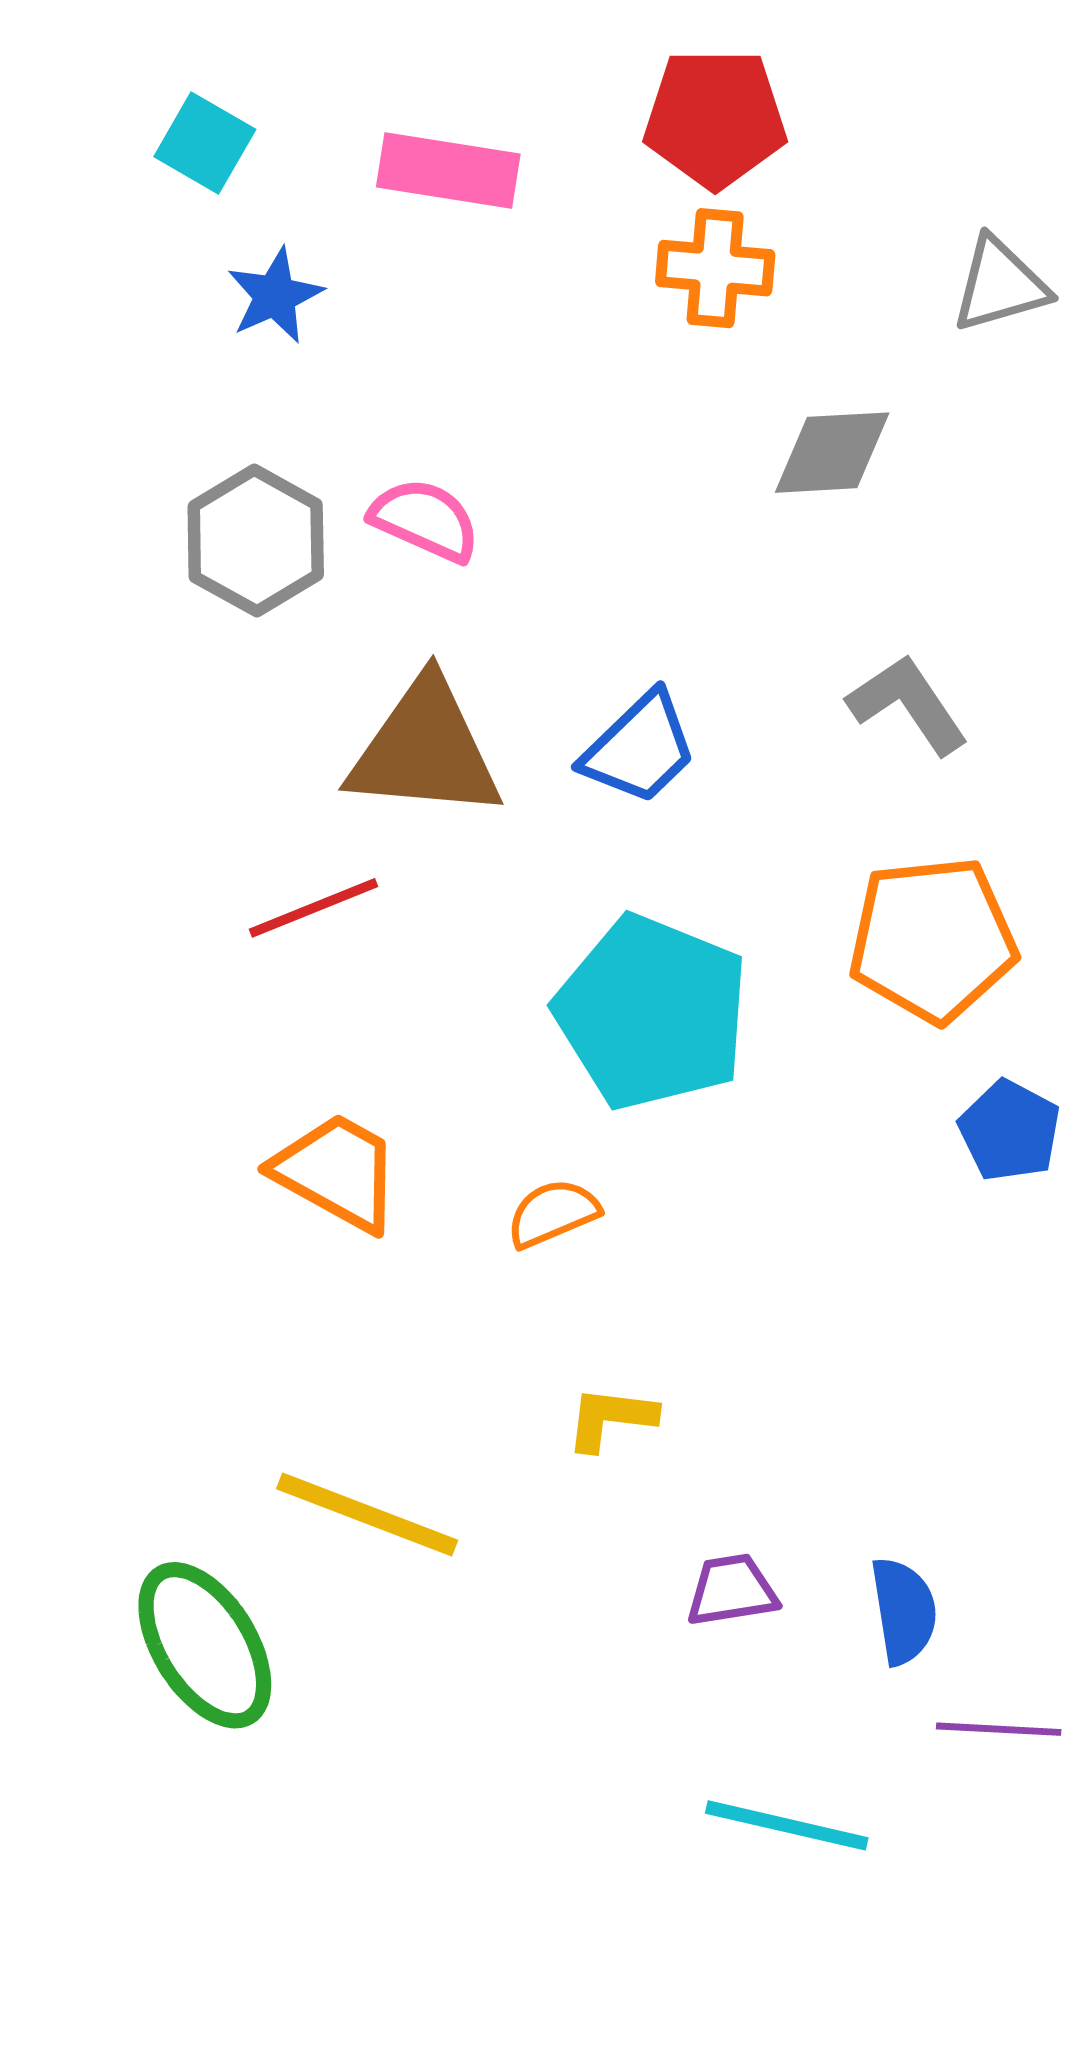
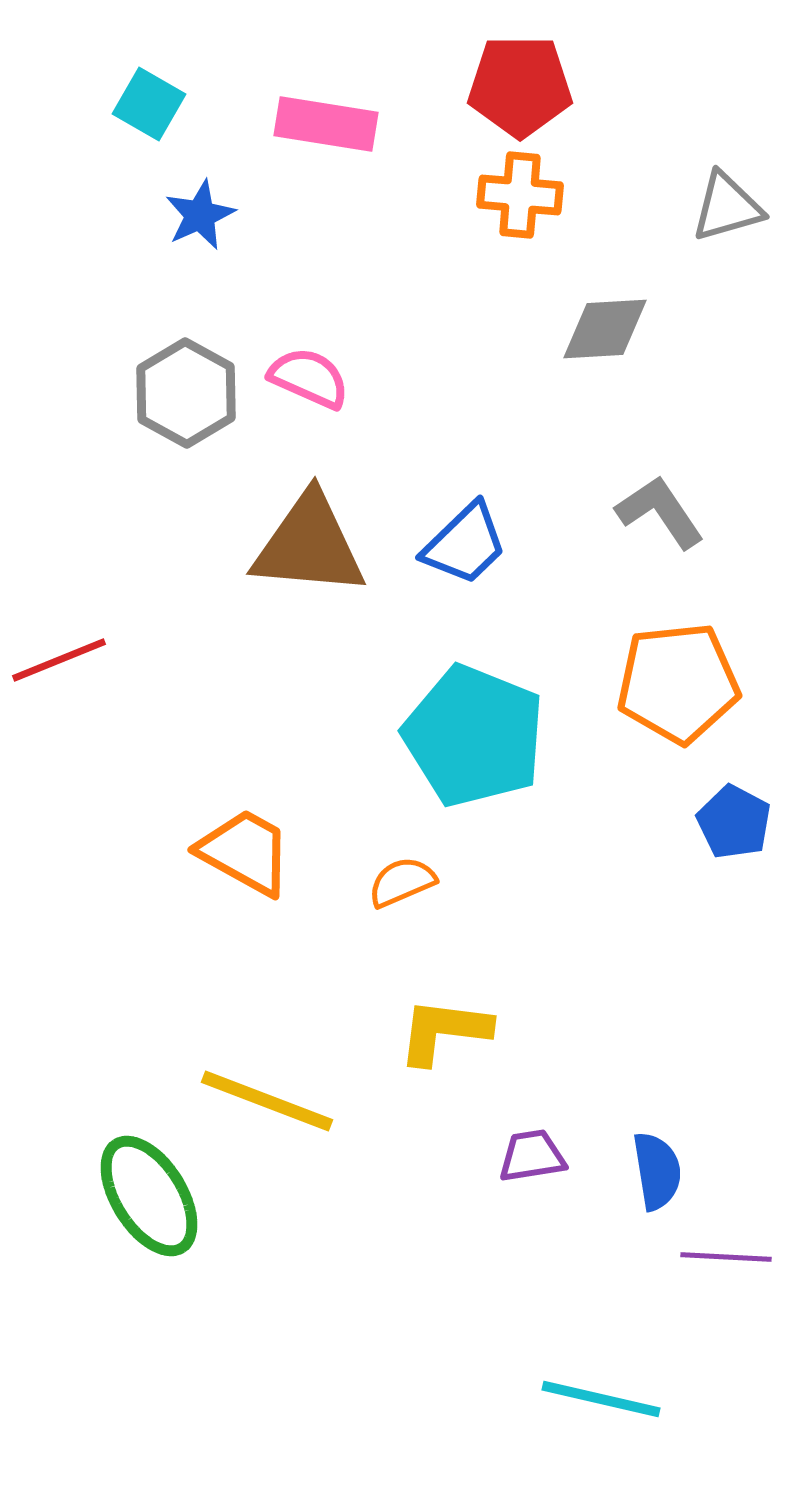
red line: (314, 908) -> (59, 660), moved
yellow L-shape: (611, 1418) -> (444, 1031), size x1.4
cyan line: (787, 1825) -> (601, 1399), moved

